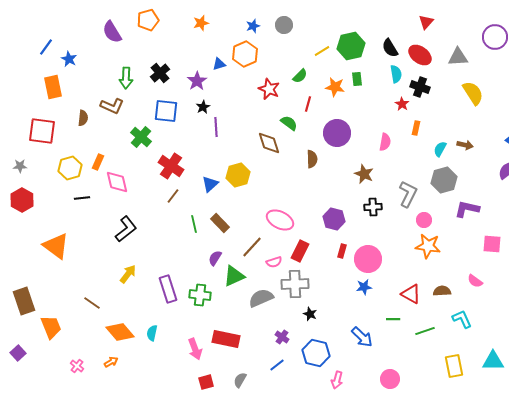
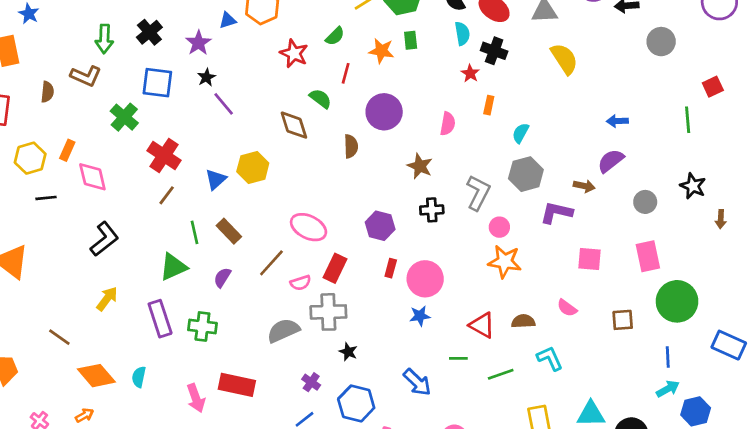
purple line: (216, 127) -> (224, 104), turned -36
brown arrow: (465, 145) -> (584, 186), moved
green triangle: (234, 276) -> (173, 267), moved

